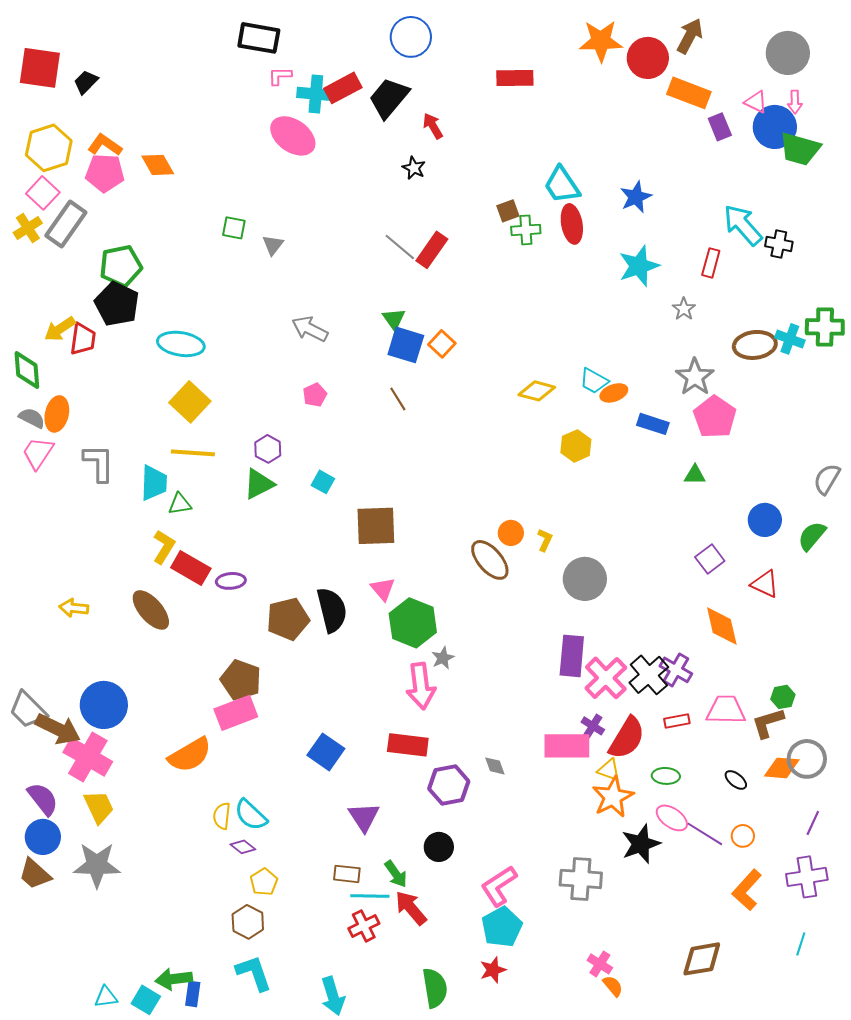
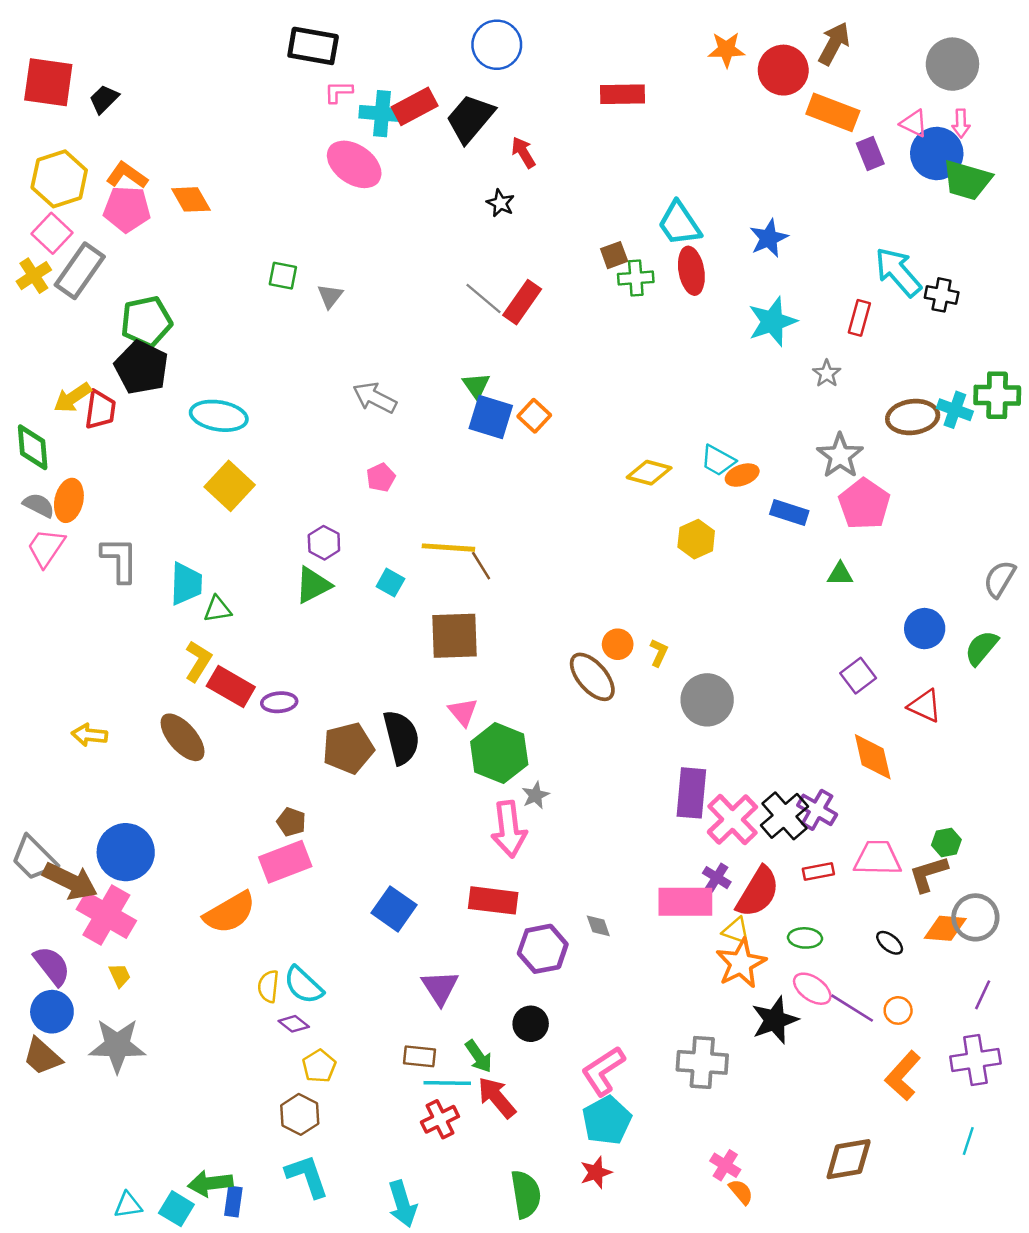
orange star: (601, 41) -> (726, 50), size x0.7
brown line: (398, 399) -> (481, 566), moved
yellow line: (193, 453) -> (448, 548), moved
brown pentagon: (241, 680) -> (291, 822), size x0.6
yellow trapezoid: (99, 807) -> (120, 975), size x0.6

